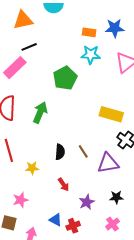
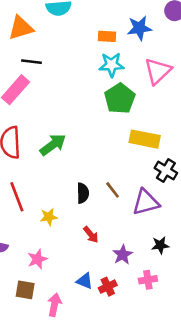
black line: (29, 47) -> (32, 62), turned 35
green pentagon: (65, 78) -> (120, 98), moved
green arrow: (40, 113) -> (53, 145), turned 35
pink cross: (112, 224) -> (148, 280), moved, turned 32

